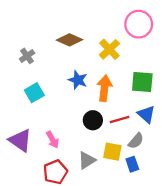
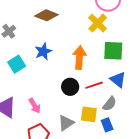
yellow cross: (109, 49) -> (98, 23), moved
blue star: (78, 80) -> (43, 51), moved, turned 30

